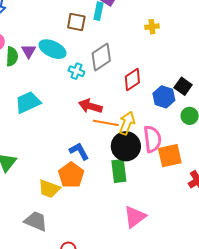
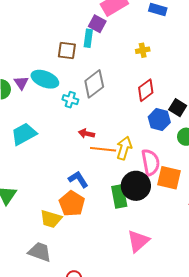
red diamond: (132, 80) -> (146, 90), moved
red arrow: (90, 106) -> (87, 134), size x0.7
black circle: (126, 146) -> (136, 186), moved
orange square: (170, 156) -> (169, 178), turned 30

